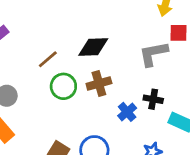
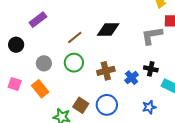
brown cross: (99, 84) -> (106, 71), moved
green circle: (63, 86) -> (74, 63), moved

